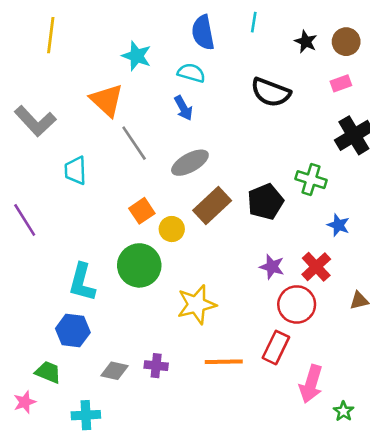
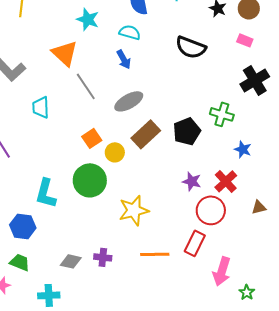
pink rectangle: (341, 83) -> (245, 40), turned 42
blue hexagon: (73, 331) -> (23, 226), moved

